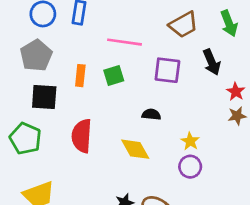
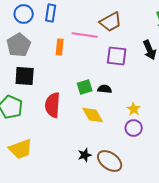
brown trapezoid: (183, 25) -> (111, 22), moved
orange rectangle: (80, 76) -> (60, 47), moved
green square: (114, 76) -> (85, 87), moved

